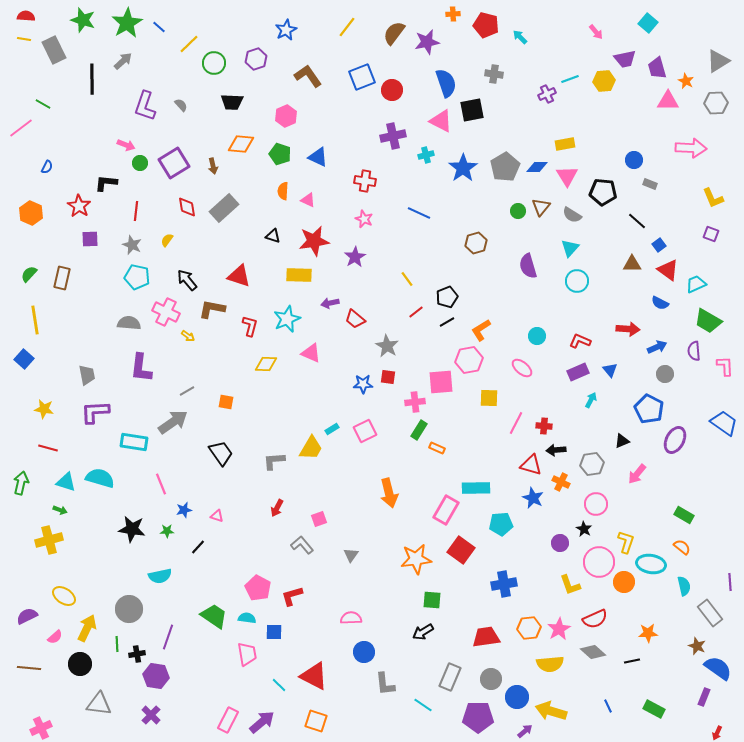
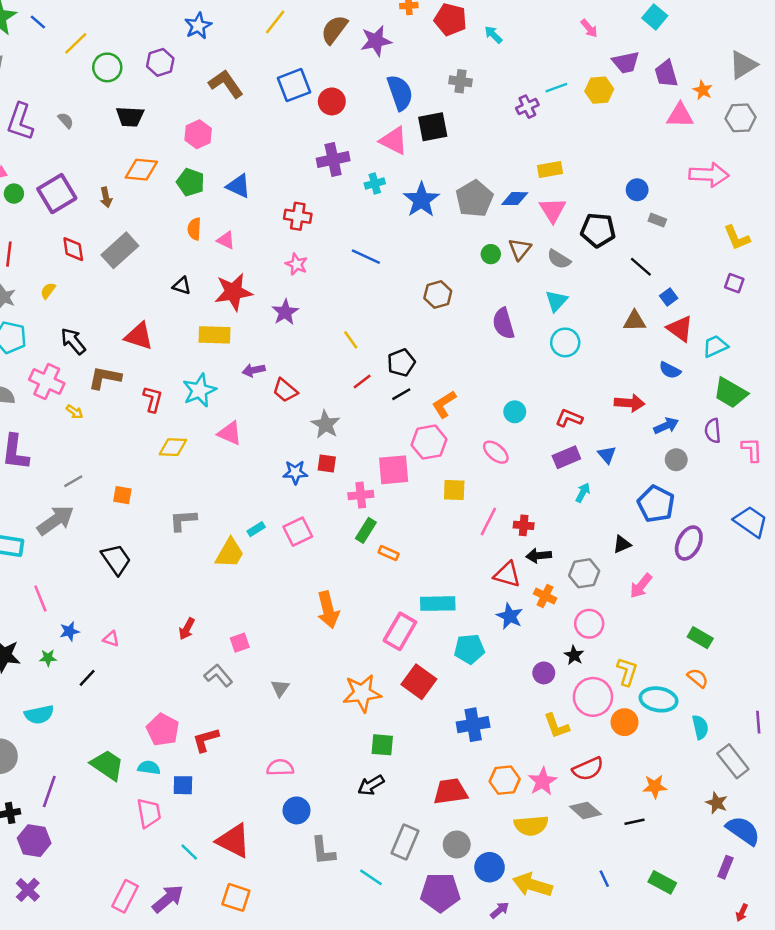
gray L-shape: (274, 461) -> (183, 520), moved

